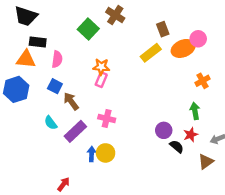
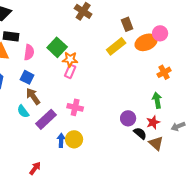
green square: (88, 29) -> (57, 47), moved
brown arrow: (71, 101) -> (33, 96), moved
brown triangle: (206, 162) -> (156, 143), moved, turned -42

